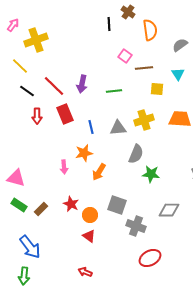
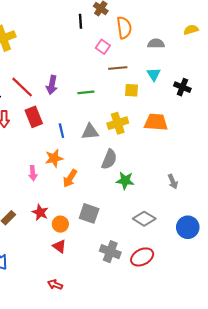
gray semicircle: (180, 45) -> (156, 44), turned 35
pink square: (125, 56) -> (103, 47), moved
gray diamond: (169, 210) -> (144, 219), turned 30
gray cross: (136, 226) -> (110, 252), moved
red ellipse: (150, 258) -> (142, 257), moved

